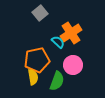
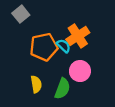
gray square: (40, 13) -> (21, 14), moved
orange pentagon: (37, 60) -> (44, 47), moved

